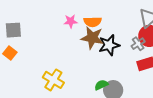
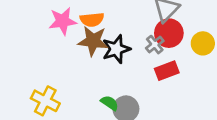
pink star: (71, 21) -> (63, 21), size x1.5
green semicircle: (101, 85) -> (110, 103), turned 64

